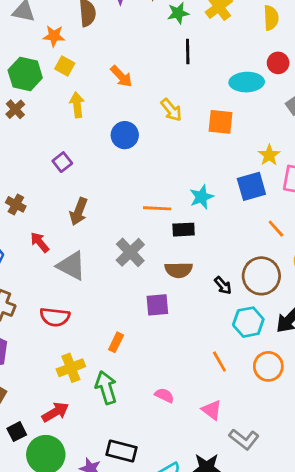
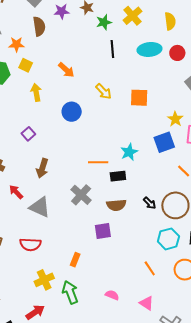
cyan ellipse: (247, 82) -> (150, 49), moved
black arrow: (223, 285) -> (150, 203), moved

